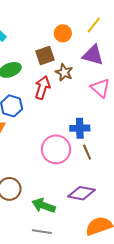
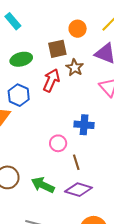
pink circle: (56, 149) -> (58, 143), size x0.6
brown line: (87, 152) -> (76, 162), moved
green arrow: (44, 206) -> (43, 185), moved

